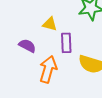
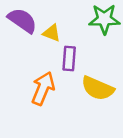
purple semicircle: (27, 46) -> (22, 20), moved, size x1.4

